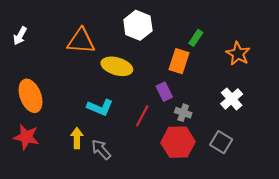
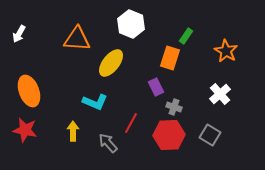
yellow ellipse: (117, 66) -> (111, 63), turned -68
red line: (142, 116) -> (131, 123), moved
gray arrow: (101, 150) -> (108, 143), moved

